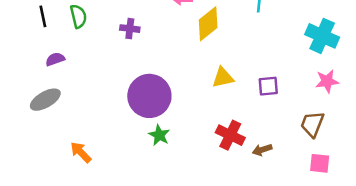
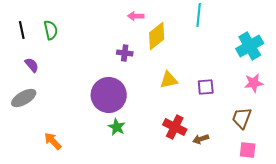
purple cross: (130, 29) -> (125, 53), moved
cyan cross: (322, 36) -> (250, 46), turned 36
purple semicircle: (55, 59) -> (32, 65), turned 70

